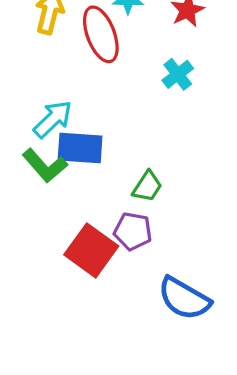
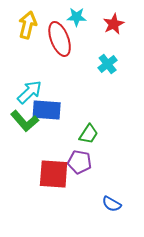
red square: (91, 250) -> (54, 174), turned -32
blue semicircle: (184, 298) -> (112, 204), size x0.6

